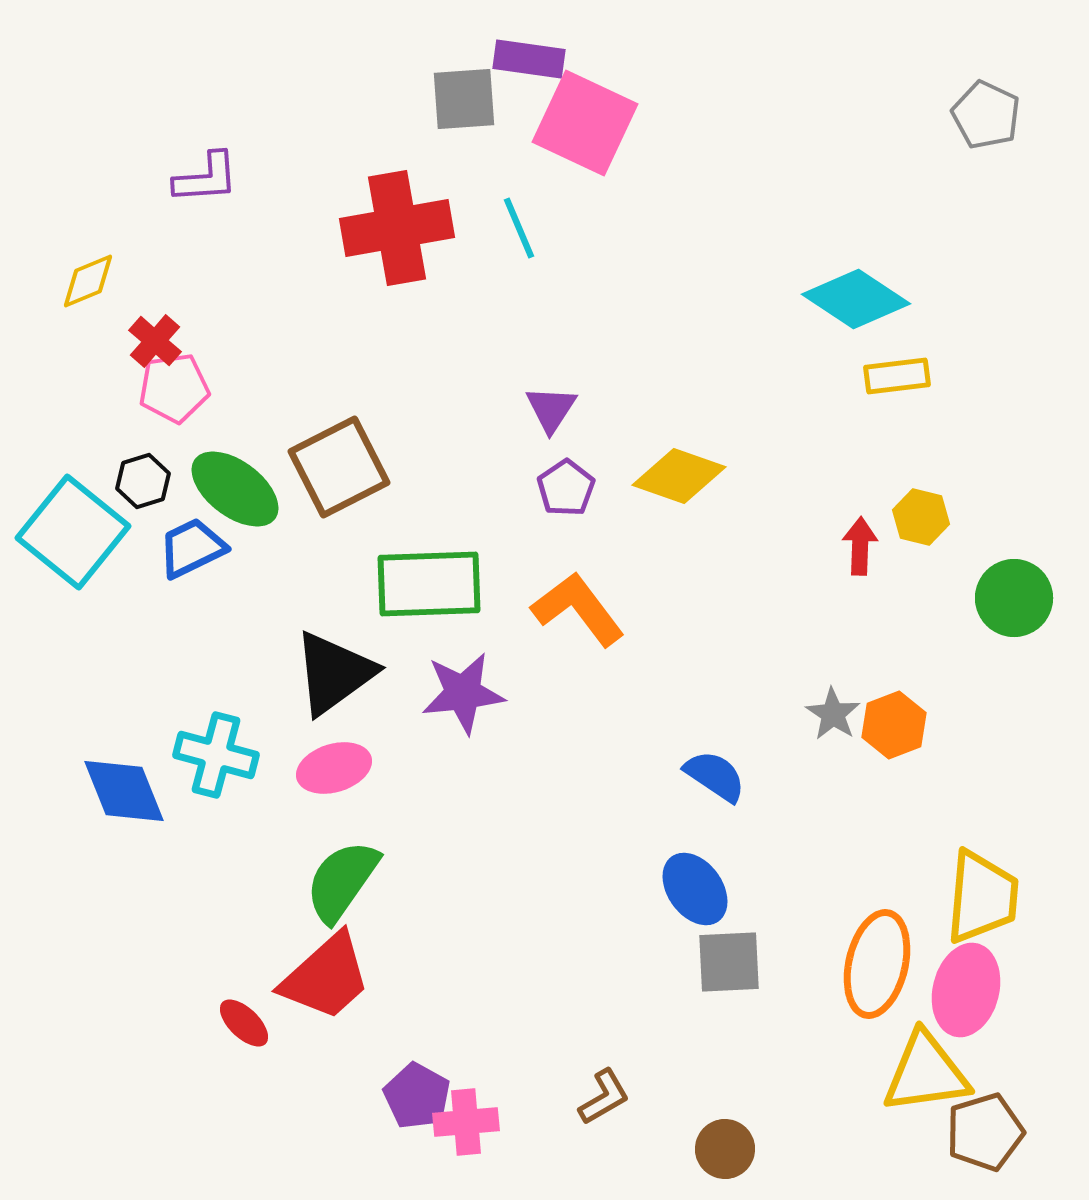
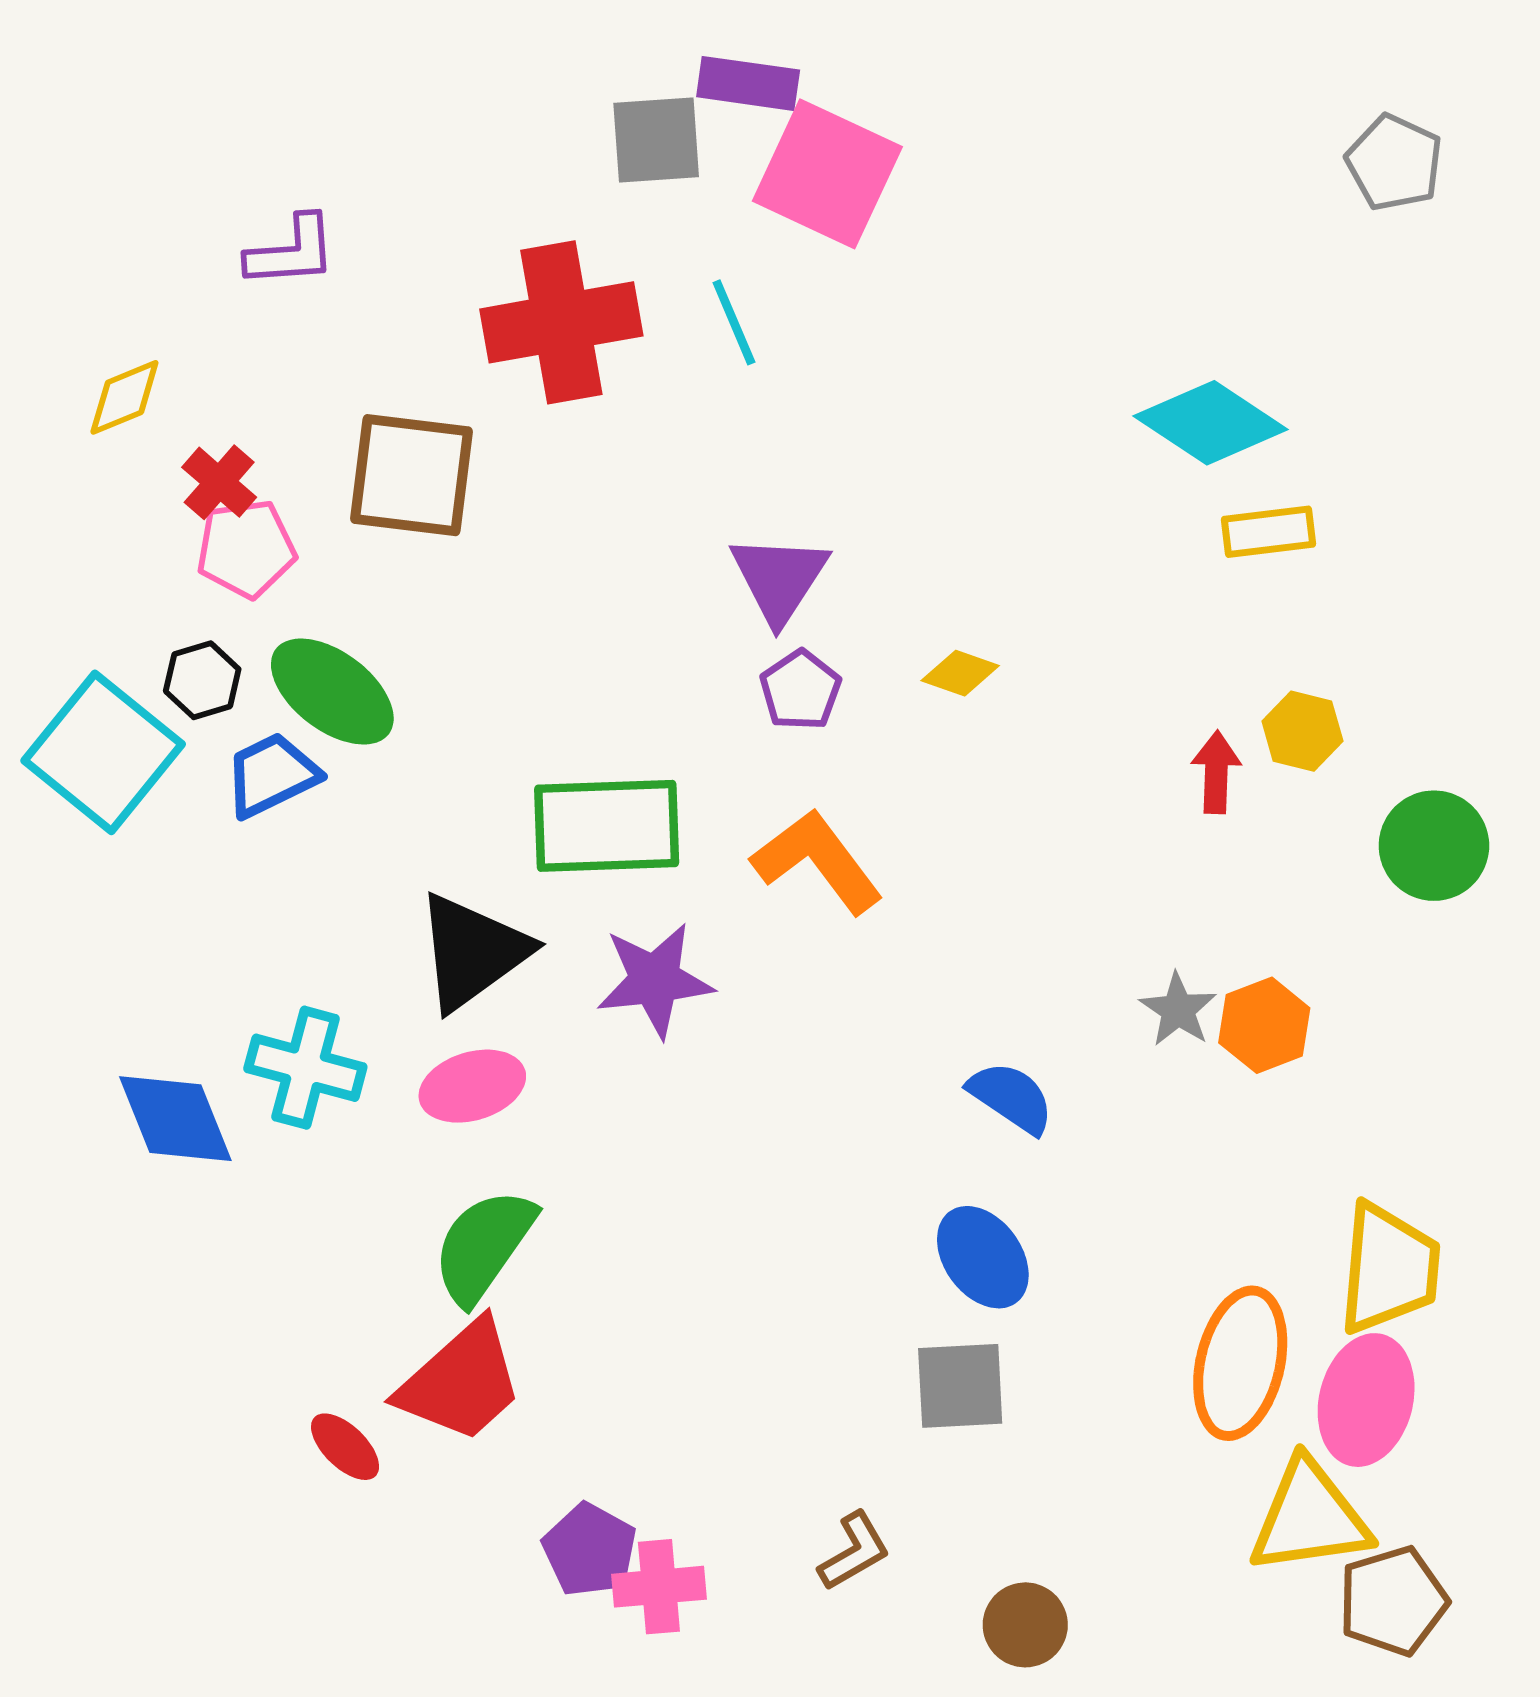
purple triangle: (551, 409) -> (779, 578), size x1.4
brown square: (339, 467) -> (412, 475), moved, turned 34
yellow diamond: (679, 476) -> (960, 673), size x0.6
gray square: (729, 962) -> (960, 1386), moved

